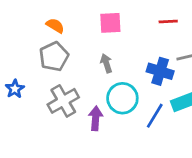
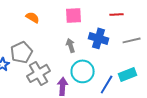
gray pentagon: (54, 57) -> (22, 52), moved
blue cross: (160, 71) -> (99, 38), moved

